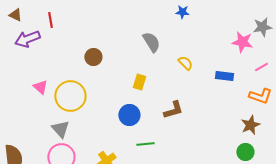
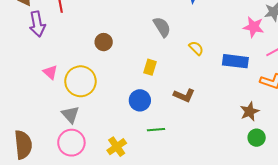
purple arrow: (27, 39) -> (37, 24), turned -80
blue rectangle: (224, 76) -> (235, 61), size x1.4
brown L-shape: (173, 110) -> (184, 95), turned 40
brown star: (250, 125) -> (250, 111), moved

